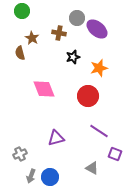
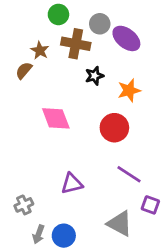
green circle: (22, 11) -> (58, 14), moved
brown cross: (59, 33) -> (76, 44), size x1.5
brown semicircle: (20, 53) -> (24, 70), turned 56
gray triangle: (92, 168) -> (120, 224), size x1.5

